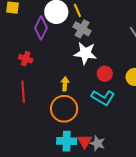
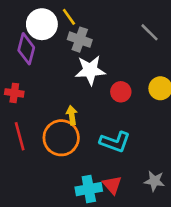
cyan L-shape: (103, 98) -> (115, 142), moved
orange circle: (64, 109) -> (61, 138), moved
gray star: (98, 143) -> (154, 181), moved

